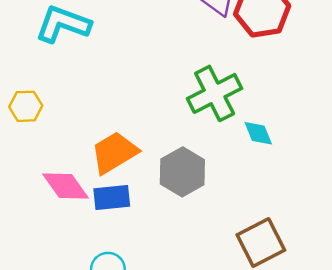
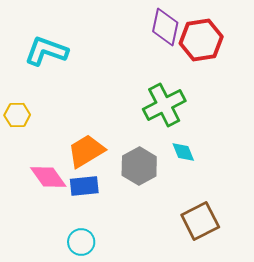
cyan diamond: (258, 133) -> (183, 152), moved

